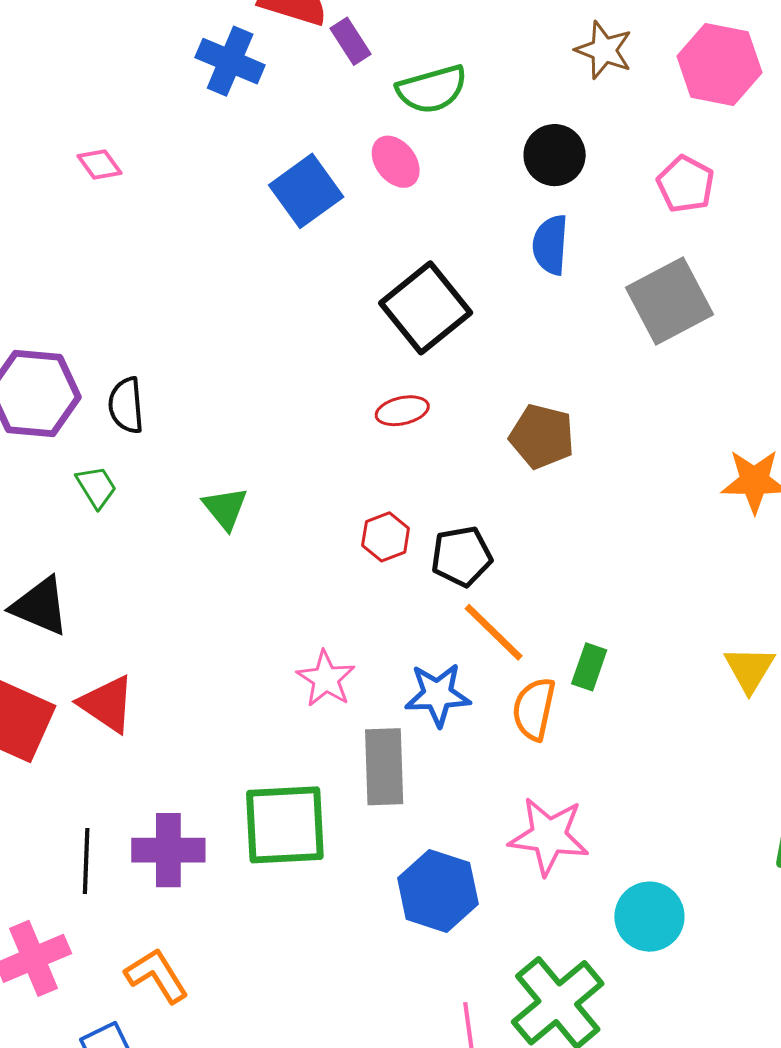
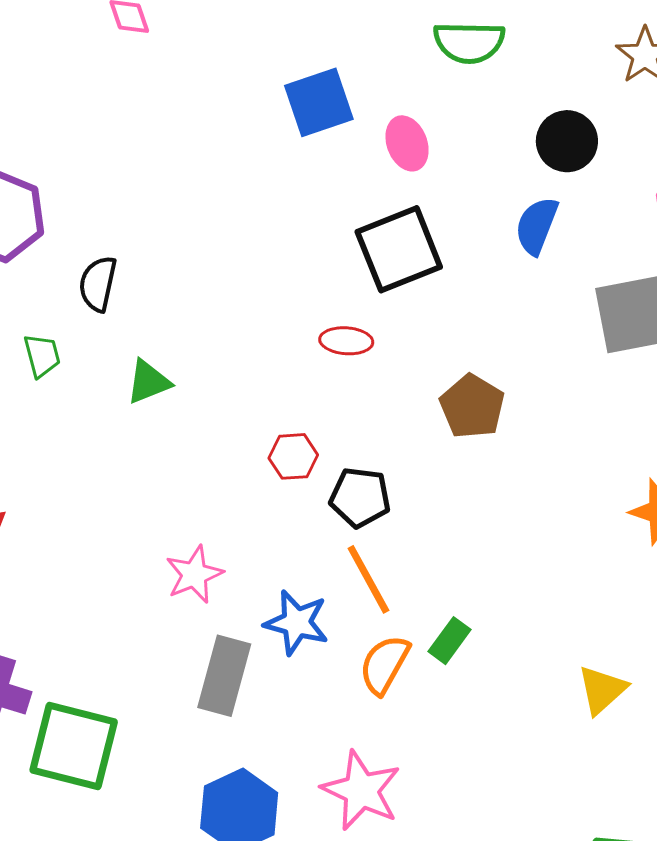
pink ellipse: (396, 162) -> (407, 143), moved
black semicircle: (126, 405) -> (98, 284), moved
green trapezoid: (96, 487) -> (42, 356), moved
green triangle: (225, 508) -> (148, 382), turned 30
green square: (285, 825) -> (74, 746), moved

